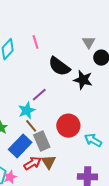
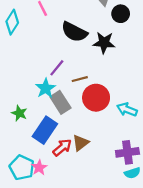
brown line: (31, 126) -> (80, 79), moved, turned -56
gray rectangle: (42, 141) -> (60, 102), moved
brown triangle: (49, 162) -> (80, 143), turned 35

